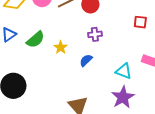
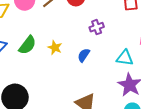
purple cross: (95, 34) -> (97, 27), moved

